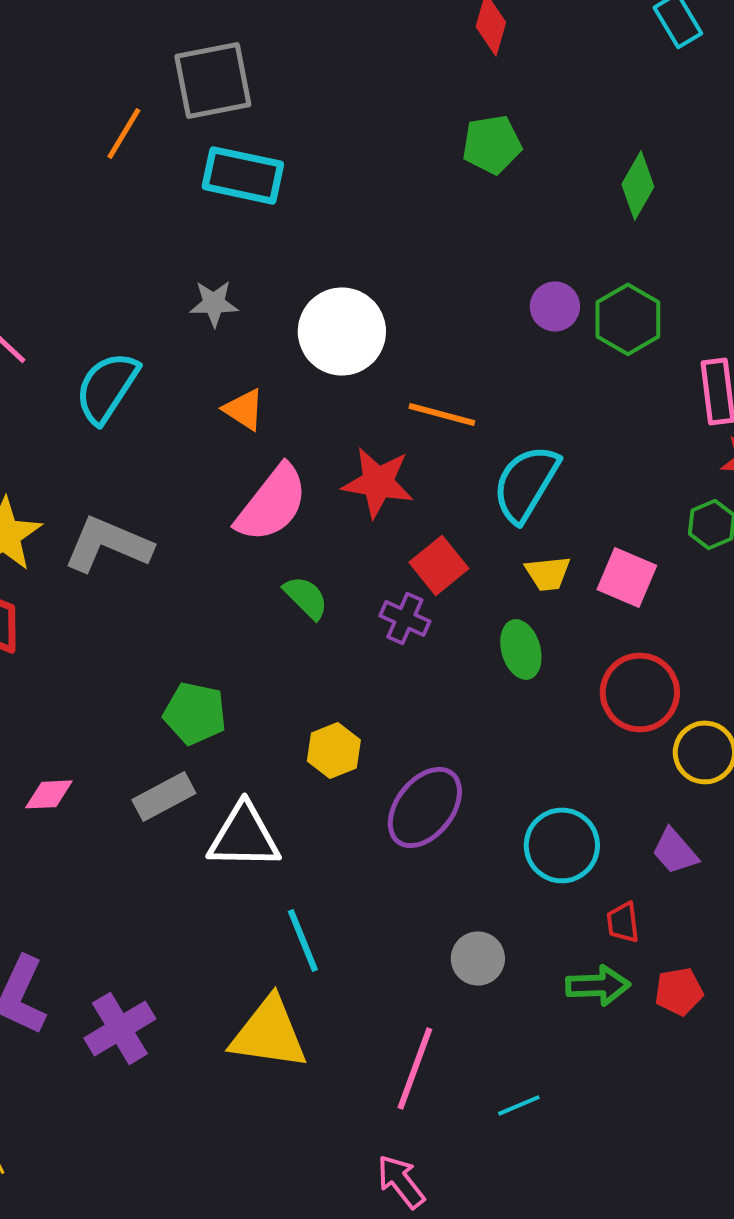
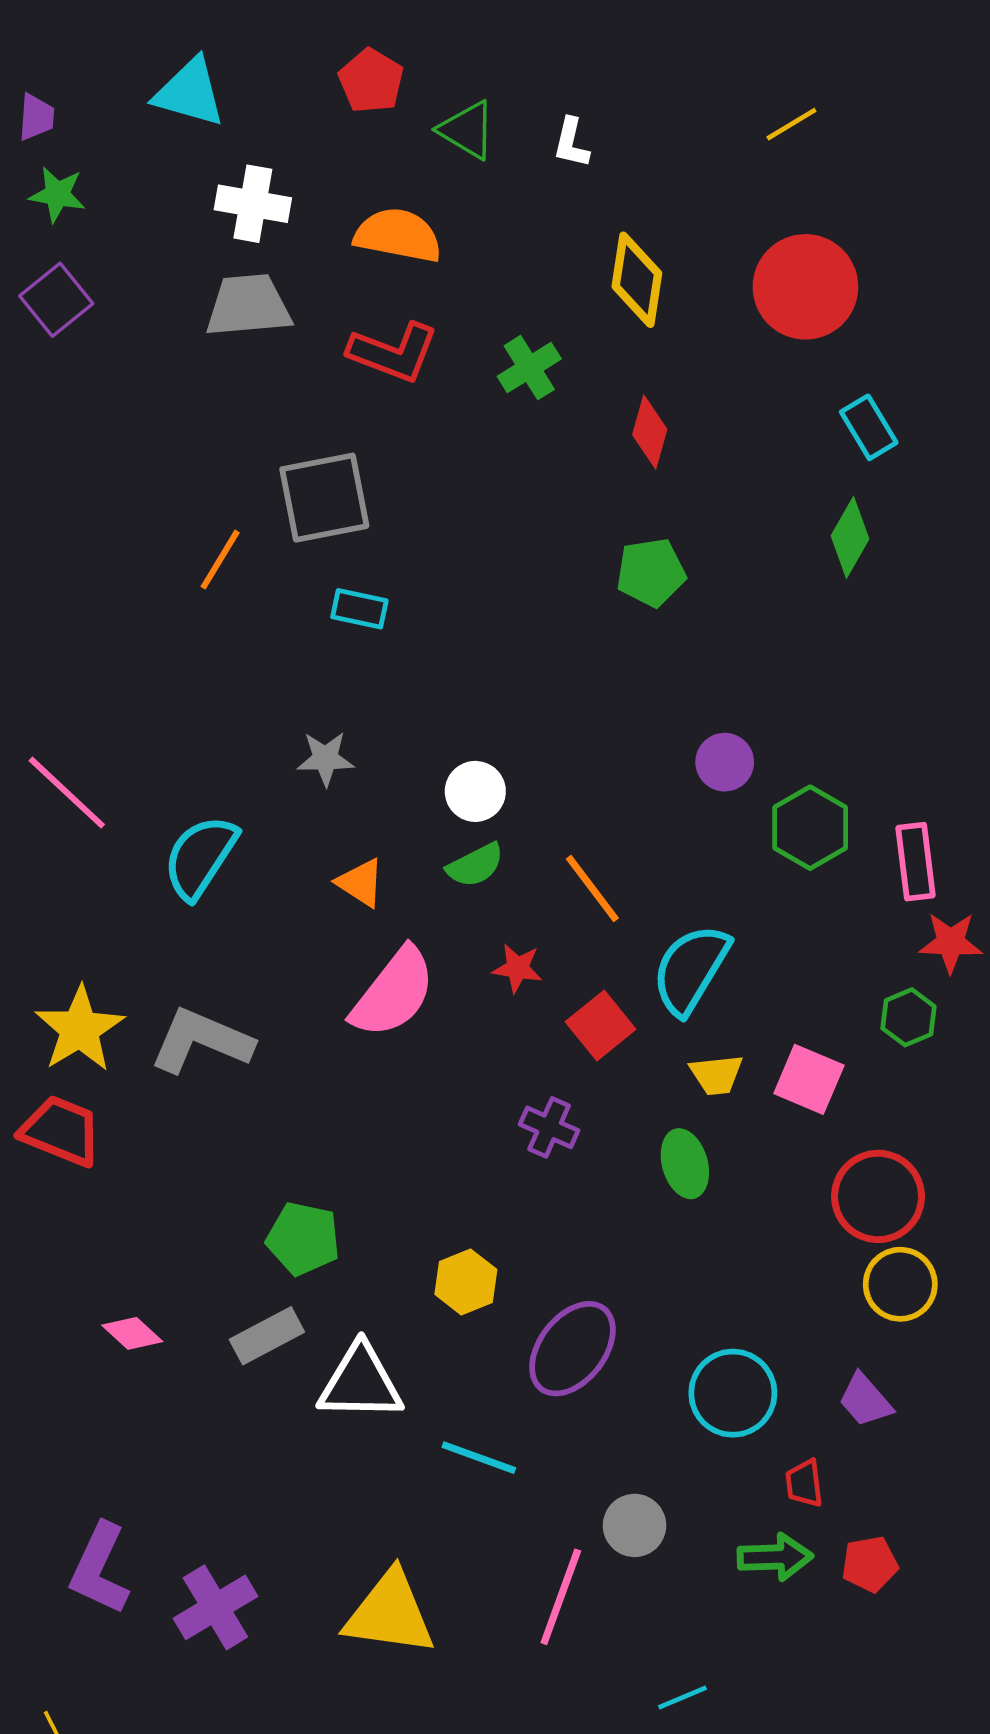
cyan rectangle: (243, 175) -> (359, 609), size x0.6
green diamond: (638, 185) -> (850, 537), moved
green hexagon: (628, 319) -> (810, 828), moved
white circle: (342, 331) -> (475, 791), size x0.6
orange line: (442, 414) -> (592, 889), turned 38
red star: (378, 482) -> (517, 968), size x0.6
red square: (439, 565) -> (601, 1026), moved
green semicircle: (306, 597) -> (475, 865), moved, turned 108
red circle: (640, 692) -> (878, 1196), moved
pink diamond: (49, 794) -> (132, 1333), turned 45
cyan line: (303, 940) -> (479, 1458), moved, turned -48
pink line: (415, 1068) -> (561, 1597), moved

